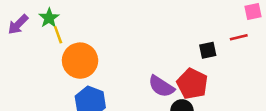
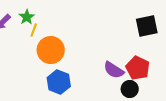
yellow line: (58, 35) -> (34, 30), turned 40
black square: (208, 50) -> (147, 26), moved, size x1.6

